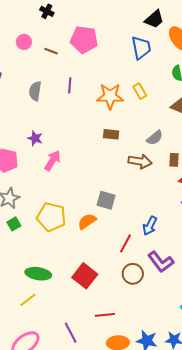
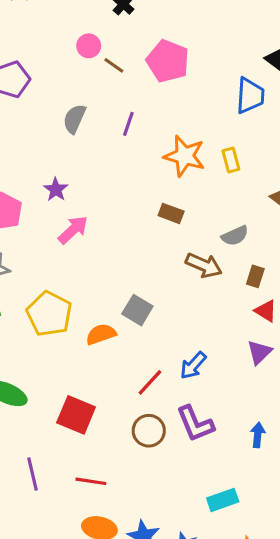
pink circle: (24, 42) -> (89, 46), moved
red square: (85, 276) -> (76, 415), turned -30
purple line: (71, 333) -> (33, 474), moved

